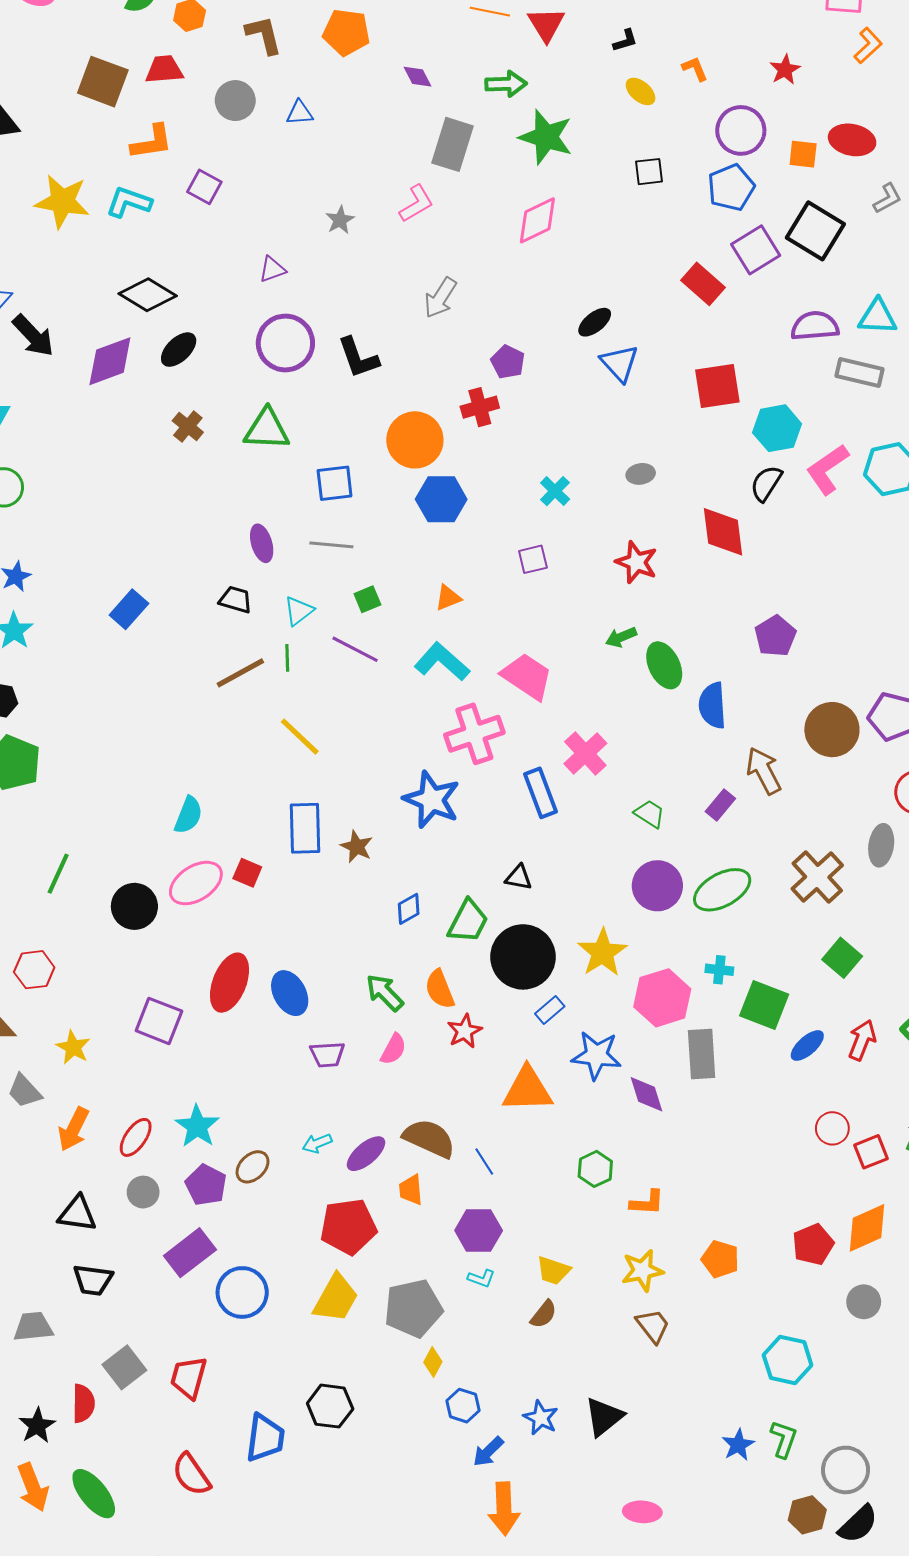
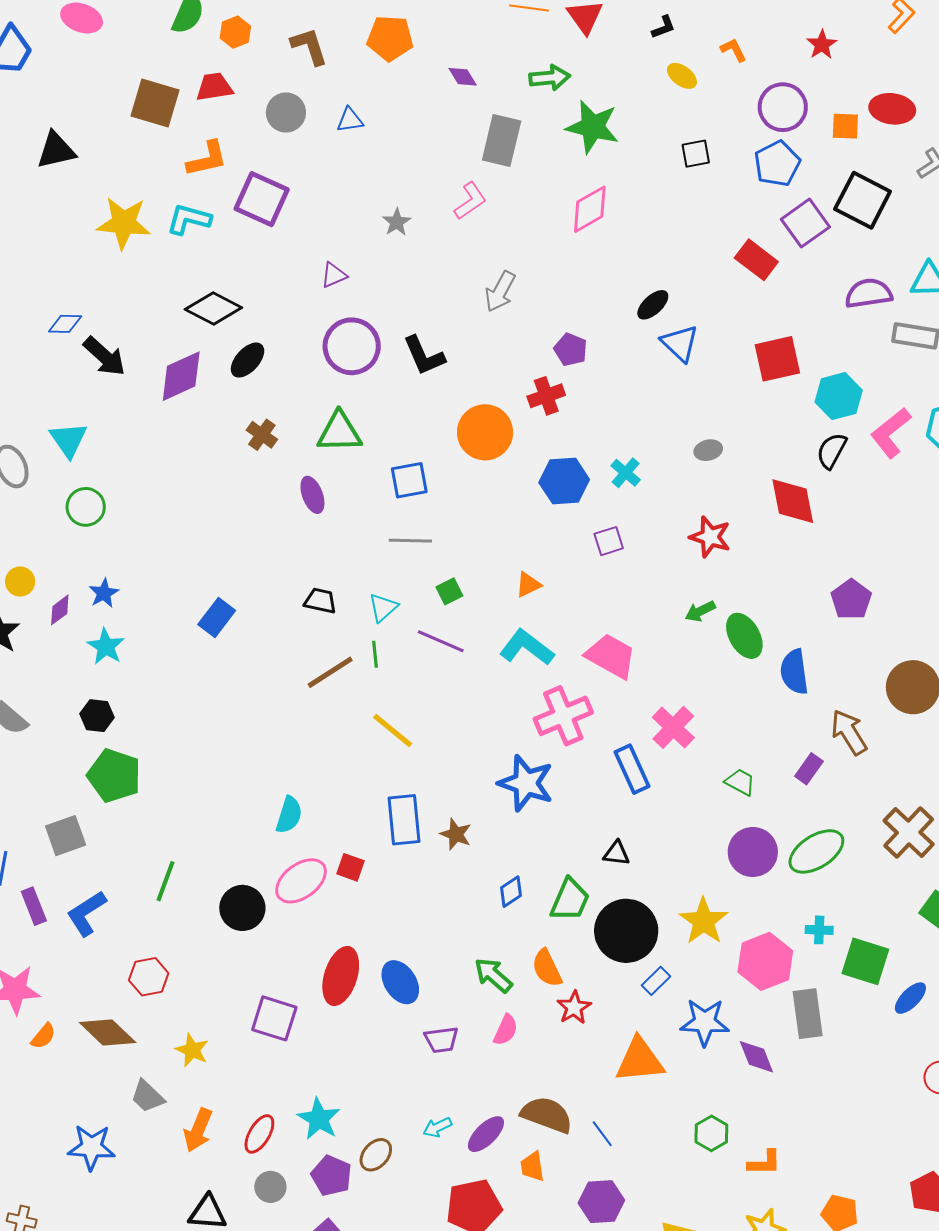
purple square: (204, 187) -> (262, 199), size x1.6
blue hexagon: (441, 499) -> (564, 481), moved
purple ellipse: (262, 543) -> (312, 495), moved

